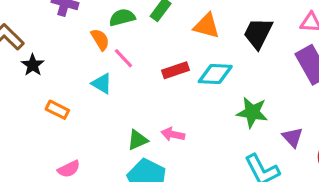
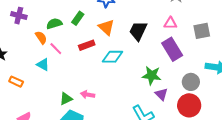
orange triangle: (207, 26) -> (106, 27), turned 30
red rectangle: (176, 70) -> (87, 45), moved
green star: (252, 112) -> (152, 75), moved

